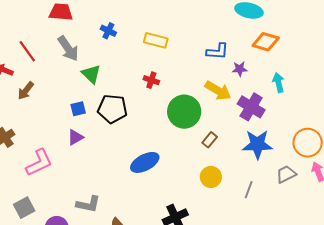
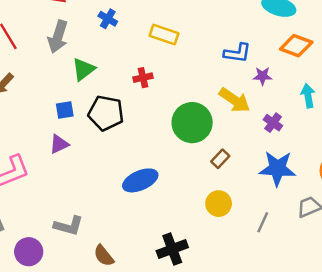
gray arrow: (68, 48) -> (58, 37), turned 48
green triangle: (91, 74) -> (83, 69), turned 35
red cross: (151, 80) -> (143, 78), moved, turned -35
purple cross: (251, 107) -> (273, 123), size x0.6

